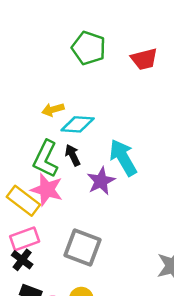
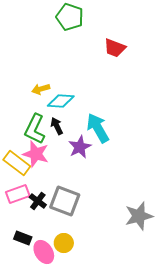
green pentagon: (89, 48) -> (70, 17), moved
red trapezoid: (144, 59) -> (115, 48), turned 35
black cross: (22, 260) -> (38, 201), moved

